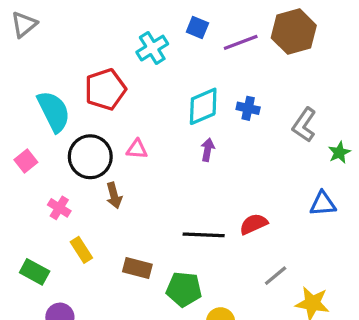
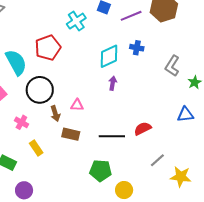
blue cross: (248, 108) -> (137, 48), moved
pink triangle: (137, 149) -> (77, 105), moved
brown rectangle: (137, 268) -> (71, 134), moved

